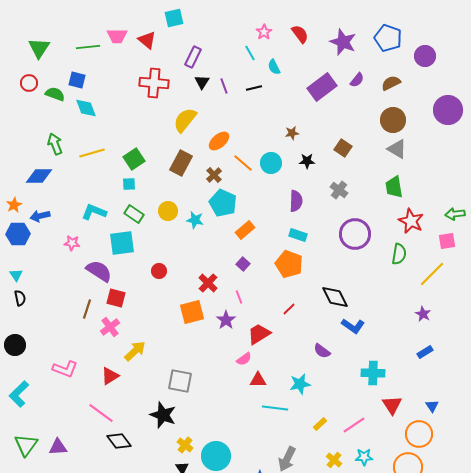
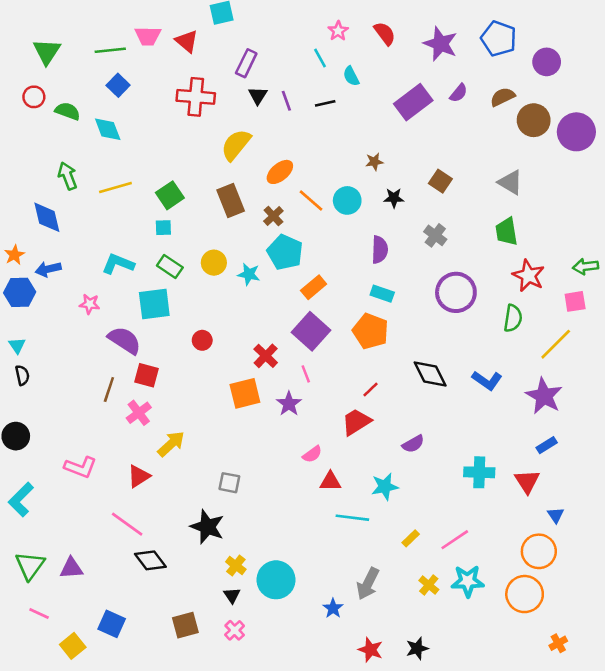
blue square: (77, 80) -> (118, 85), moved, turned 30
brown circle: (393, 120) -> (534, 120), moved
brown rectangle: (181, 163) -> (231, 200), turned -50
blue diamond: (39, 176) -> (47, 217), turned 76
purple square: (243, 264) -> (311, 331), size x2.0
purple star: (423, 314) -> (544, 396), size x1.8
blue L-shape: (353, 326) -> (487, 380), moved
red trapezoid: (259, 334) -> (356, 422), moved
purple semicircle: (322, 351) -> (413, 444), turned -66
gray square: (180, 381) -> (229, 483), size x0.7
red triangle: (392, 405) -> (527, 481), moved
cyan star: (364, 457) -> (468, 581), size x1.4

